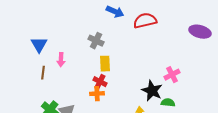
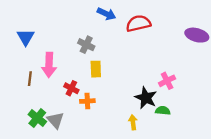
blue triangle: (39, 45) -> (26, 37), moved
pink arrow: (61, 60) -> (49, 65), size x1.6
red cross: (100, 82) -> (71, 88), moved

